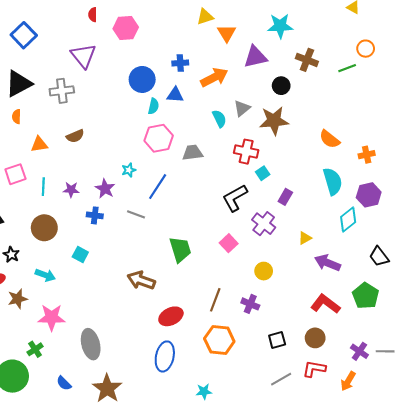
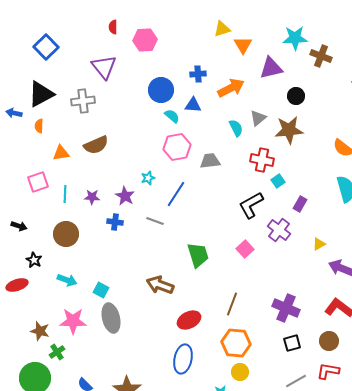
brown cross: (307, 60) -> (321, 56), moved
cyan semicircle: (153, 106) -> (172, 116), turned -63
brown semicircle: (75, 136) -> (96, 145), size x1.4
cyan square: (80, 255) -> (101, 290), moved
yellow circle: (264, 271) -> (240, 372), moved
brown star: (18, 299) -> (40, 331), moved, turned 30
purple cross: (250, 304) -> (286, 308), moved, size x1.5
gray ellipse: (91, 344) -> (111, 318), moved

